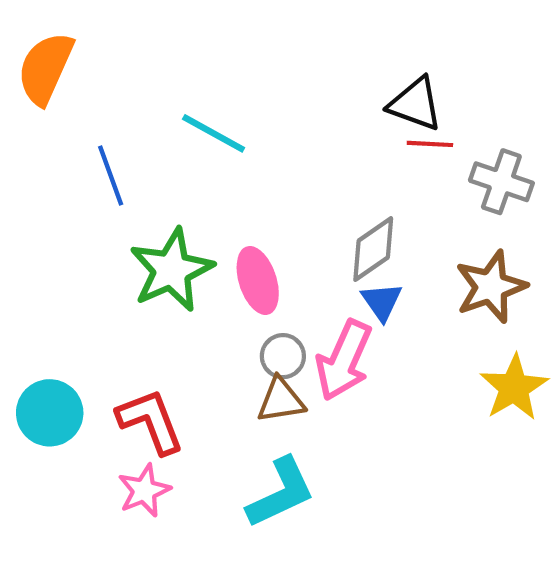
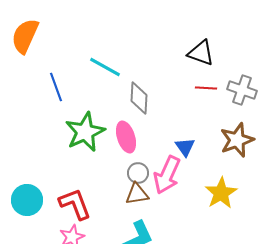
red line: (430, 144) -> (206, 88), moved
gray diamond: (373, 249) -> (139, 98), moved, turned -52
yellow star: (514, 388) -> (221, 193), moved

